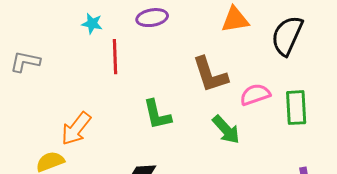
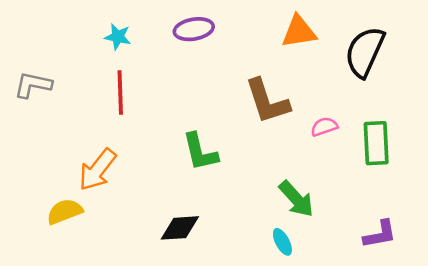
red line: (115, 57) -> (120, 92), moved
pink semicircle: (255, 95) -> (324, 127), size x0.7
green arrow: (226, 130) -> (296, 199), moved

